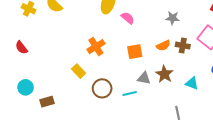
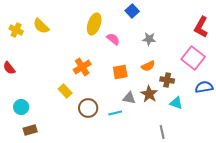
gray star: (173, 18) -> (149, 39), moved
brown cross: (183, 46) -> (167, 80), moved
cyan circle: (26, 87) -> (21, 107), moved
brown rectangle: (47, 102) -> (30, 130), moved

